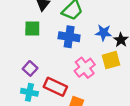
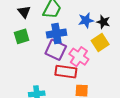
purple square: (30, 68) -> (56, 50), moved, size x1.5
red rectangle: (55, 87) -> (66, 72), moved

